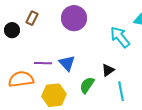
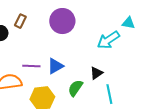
cyan arrow: (120, 37) -> (108, 40), turned -85
blue triangle: (67, 63) -> (55, 66), turned 42

